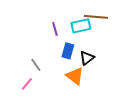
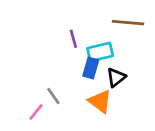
cyan rectangle: (81, 26) -> (100, 52), moved
gray line: (36, 65) -> (53, 96), moved

